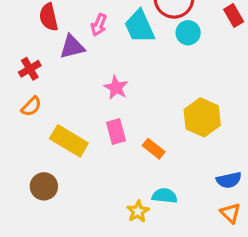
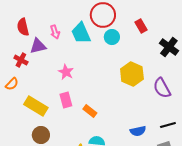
pink arrow: (99, 25) -> (55, 32), turned -40
red cross: (30, 69) -> (21, 60), moved, turned -32
yellow hexagon: (202, 117) -> (132, 74), moved
brown circle: (44, 186) -> (41, 135), moved

